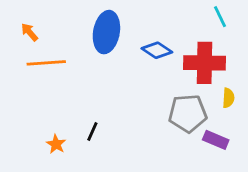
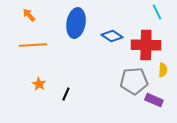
orange arrow: (29, 32) -> (29, 15), moved
orange star: (56, 144) -> (39, 84), moved

